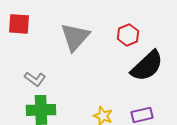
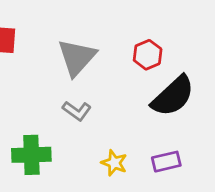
gray L-shape: (35, 79) -> (77, 111), moved

